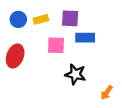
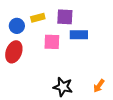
blue circle: (18, 19) -> (17, 26), moved
black star: (75, 74) -> (63, 87), moved

